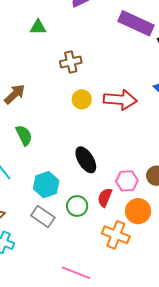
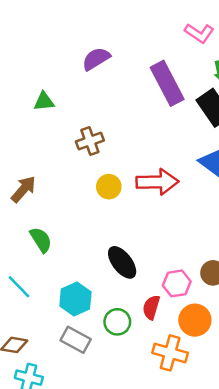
purple rectangle: (136, 23) -> (167, 83), turned 44

